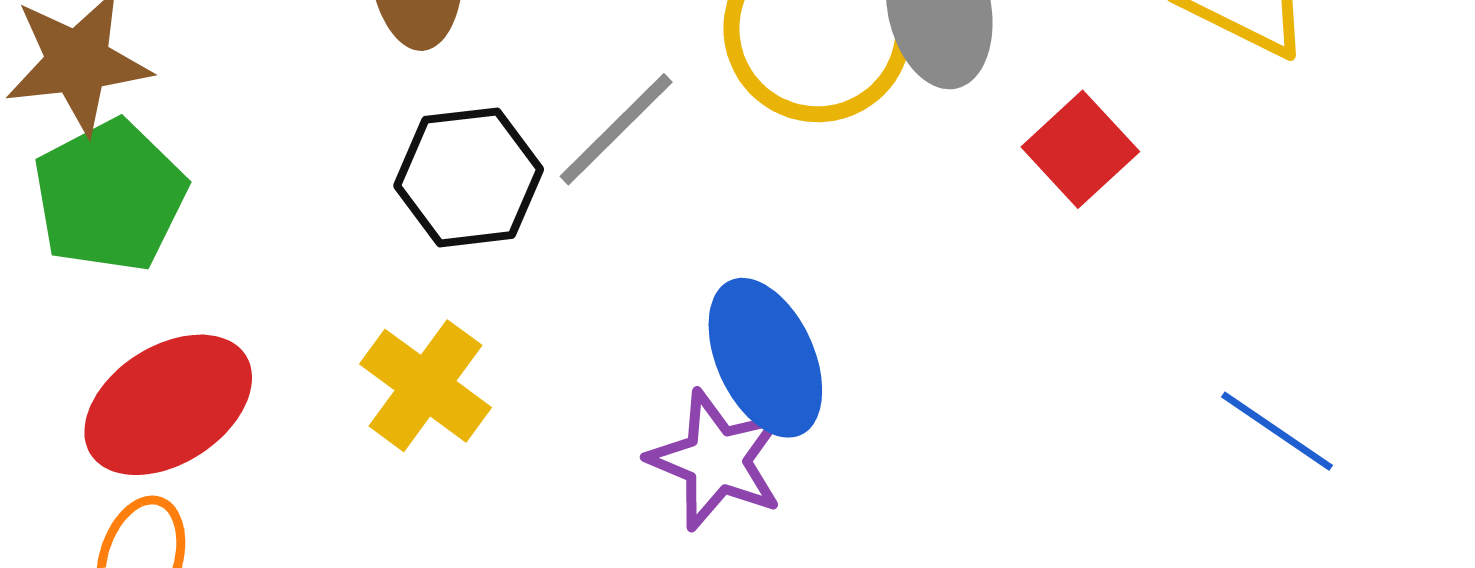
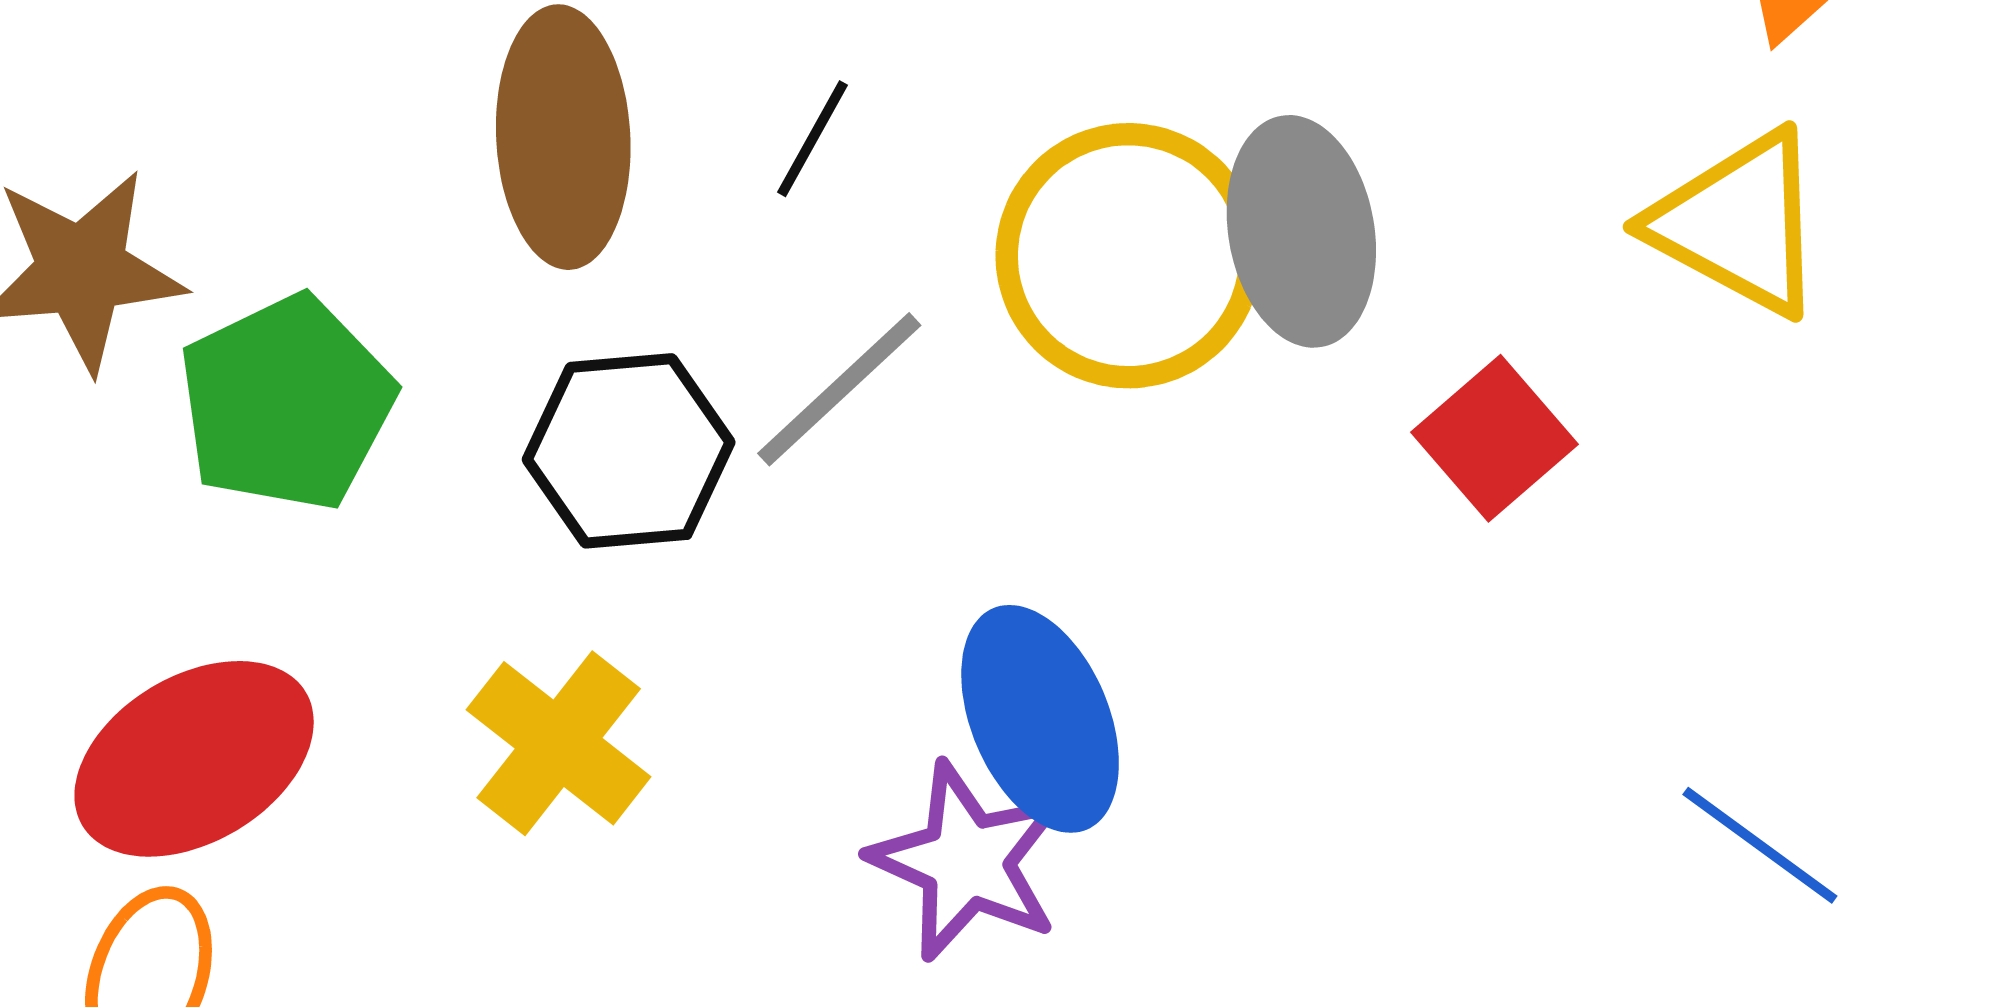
green pentagon: (110, 196) -> (286, 403), moved

